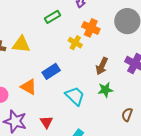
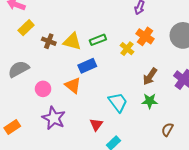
green rectangle: (52, 17) -> (98, 40), moved
blue rectangle: (51, 71) -> (87, 66), moved
red triangle: (46, 122) -> (96, 125), moved

